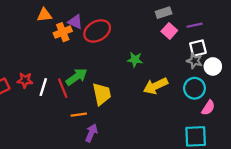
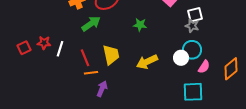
white circle: (213, 66) -> (181, 58), moved
green arrow: (76, 77) -> (91, 24), moved
yellow arrow: (156, 86) -> (147, 62), moved
red line: (63, 88) -> (85, 58), moved

